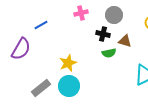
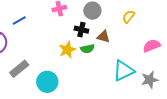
yellow star: (68, 63) -> (67, 50), moved
gray rectangle: (41, 88) -> (19, 69), moved

